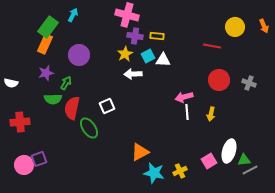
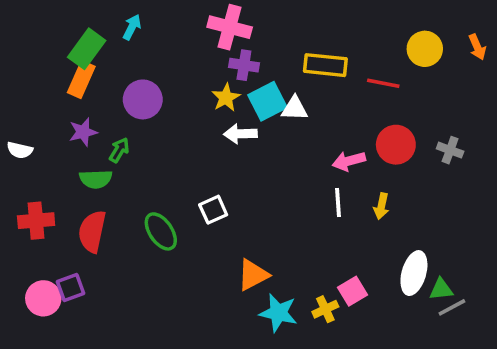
yellow rectangle: (157, 36) -> (325, 65), moved, size x1.6
cyan square: (148, 56) -> (267, 101), size x1.5
pink arrow: (184, 97) -> (349, 161), moved
white square: (107, 106) -> (213, 210), moved
red semicircle: (72, 108) -> (92, 231), moved
pink square: (209, 161) -> (352, 291), moved

